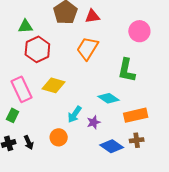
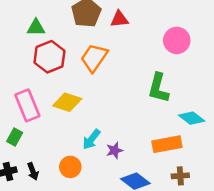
orange trapezoid: (87, 48) -> (94, 58), moved
cyan diamond: (109, 98) -> (192, 118), moved
brown cross: (137, 140) -> (180, 176), moved

